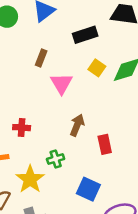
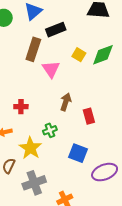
black rectangle: (85, 35) -> (56, 30), moved
brown rectangle: (41, 58) -> (33, 49), size x1.6

